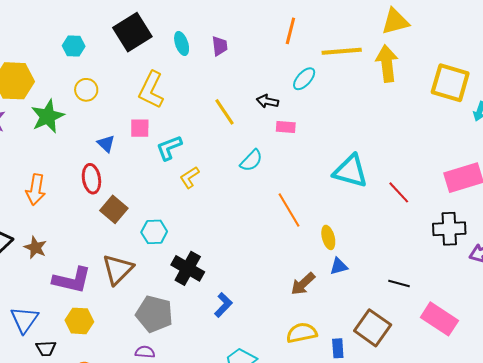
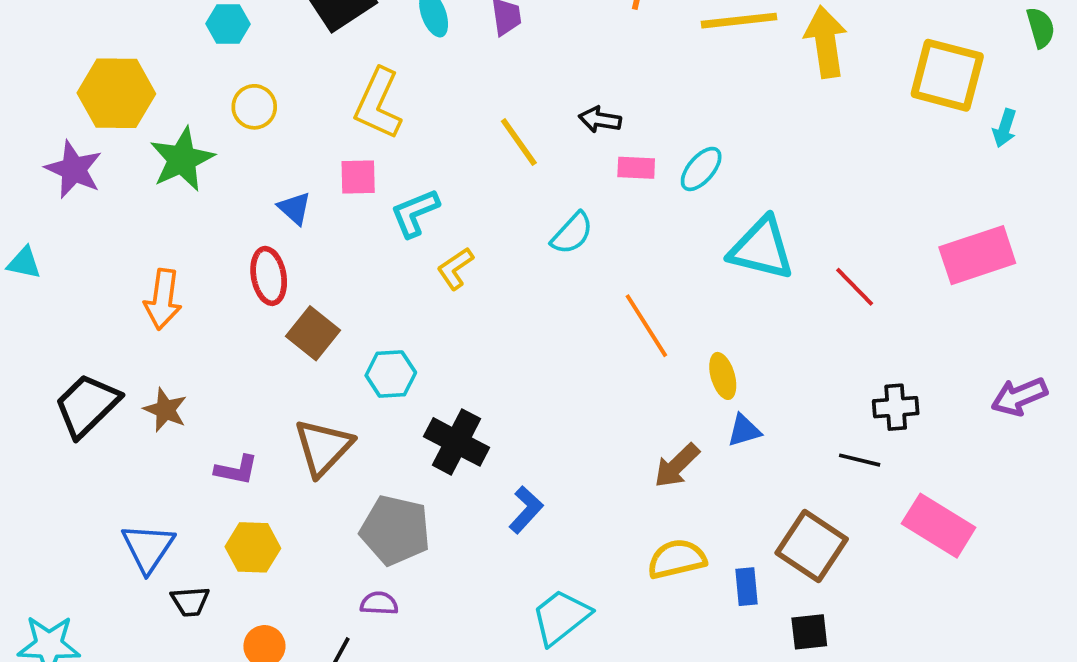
cyan ellipse: (304, 79) -> (701, 169), moved
black cross: (449, 229) -> (896, 407), moved, size x0.7
purple L-shape: (72, 280) -> (236, 470), size x0.6

